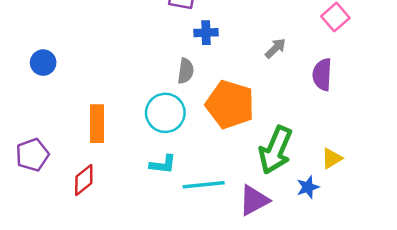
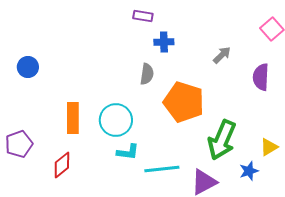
cyan circle: (165, 113) -> (116, 120), moved

